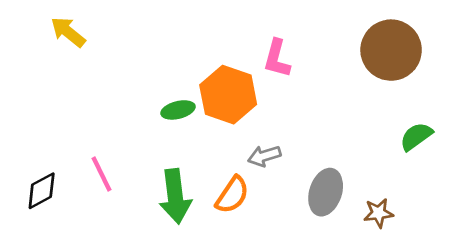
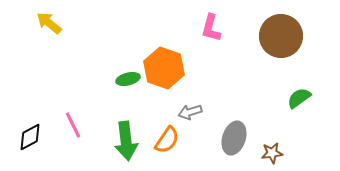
pink L-shape: (277, 58) -> (211, 28), moved

